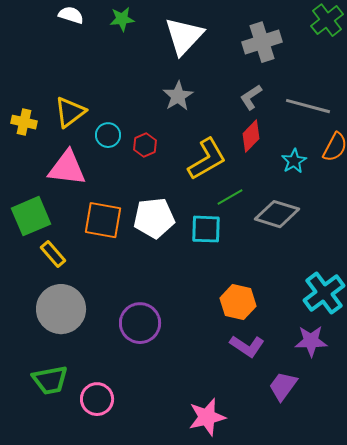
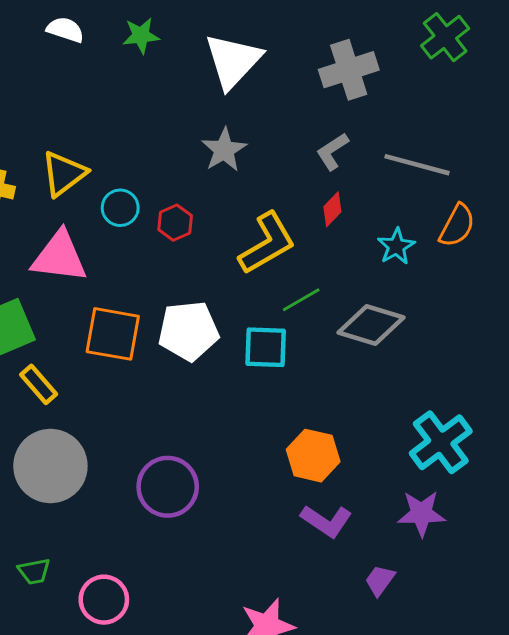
red diamond: (251, 136) -> (332, 209), size x0.7
green trapezoid: (50, 380) -> (34, 571), size x0.6
purple trapezoid: (283, 386) -> (380, 580), size x0.7

